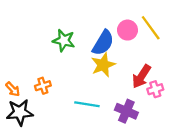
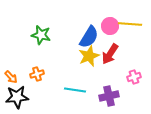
yellow line: (151, 28) -> (130, 24), turned -50
green star: (64, 40) -> (41, 35), moved
red arrow: (141, 76) -> (110, 54), moved
purple cross: (126, 111) -> (109, 96), turned -36

